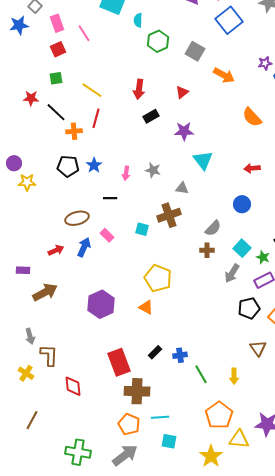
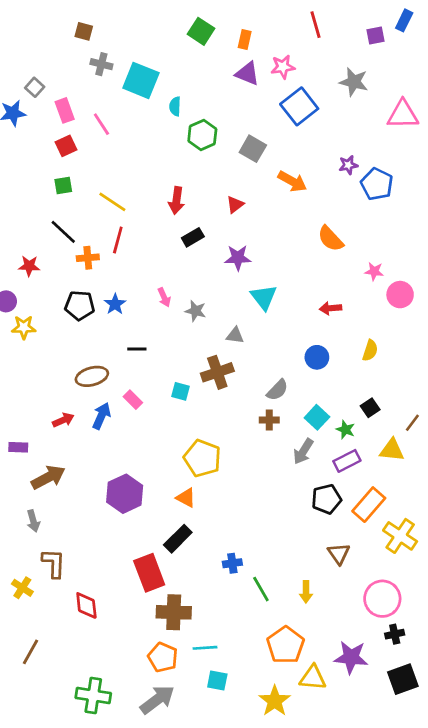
red star: (31, 98) -> (29, 266), moved
pink arrow: (126, 173) -> (164, 297), moved, turned -32
gray arrow: (30, 336) -> (33, 521), moved
black rectangle: (155, 352) -> (178, 539), moved, size x1.5

